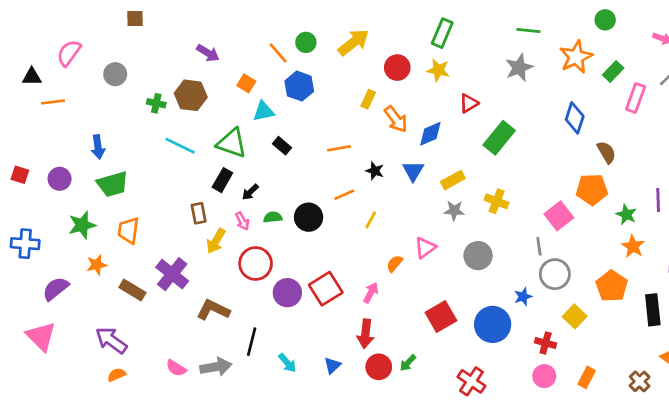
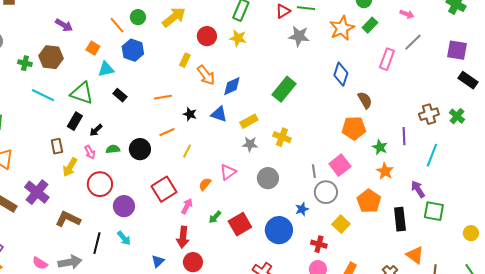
gray star: (519, 68) -> (299, 36), turned 30
green rectangle: (613, 72) -> (370, 25), moved
red triangle: (469, 103) -> (283, 11), moved
blue triangle: (413, 171) -> (219, 114), turned -42
pink square: (559, 216) -> (340, 165), moved
red square: (326, 289) -> (164, 189), moved
cyan arrow: (287, 363) -> (124, 238), moved
green arrow: (408, 363) -> (215, 217), moved

